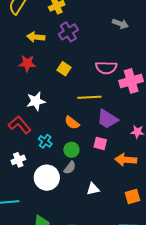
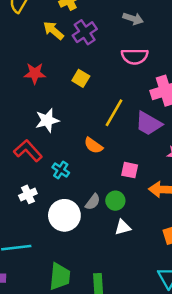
gray arrow: (120, 24) -> (133, 19), moved
yellow arrow: (36, 37) -> (53, 30), moved, turned 36
pink semicircle: (106, 68) -> (135, 56), moved
yellow line: (89, 97) -> (114, 113), turned -55
purple trapezoid: (107, 119) -> (149, 124), moved
green circle: (71, 150) -> (115, 201), moved

